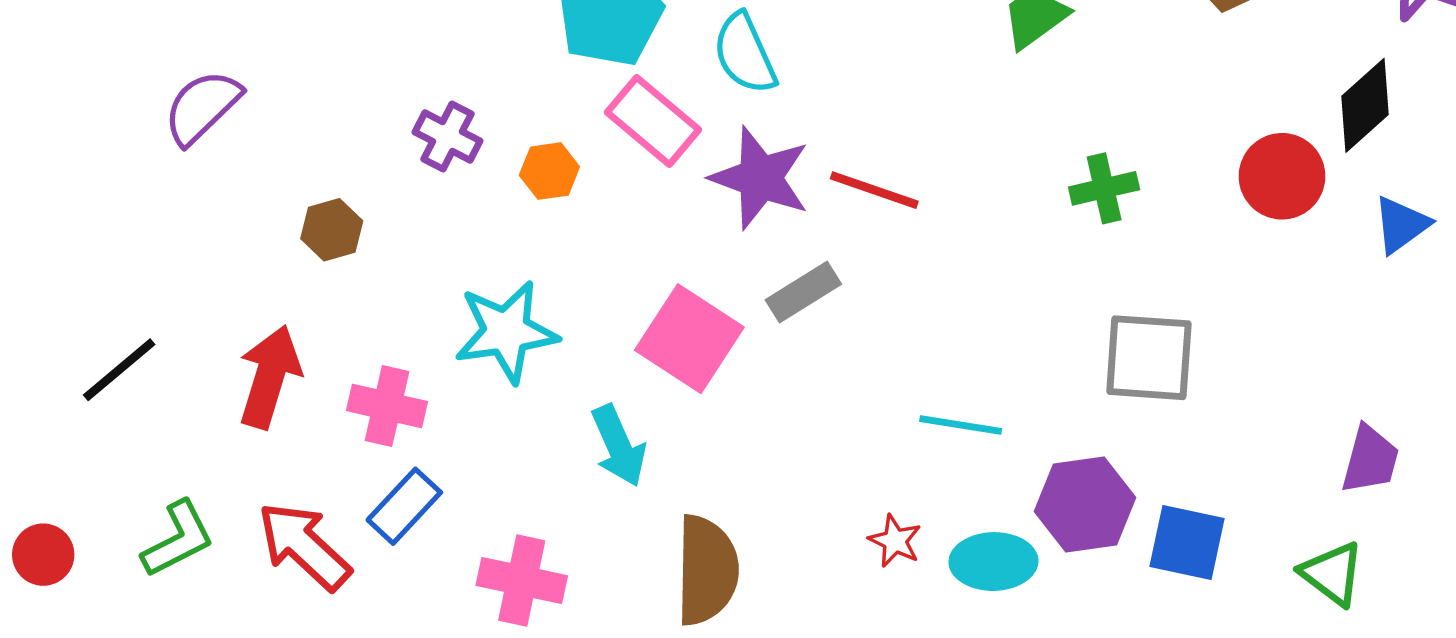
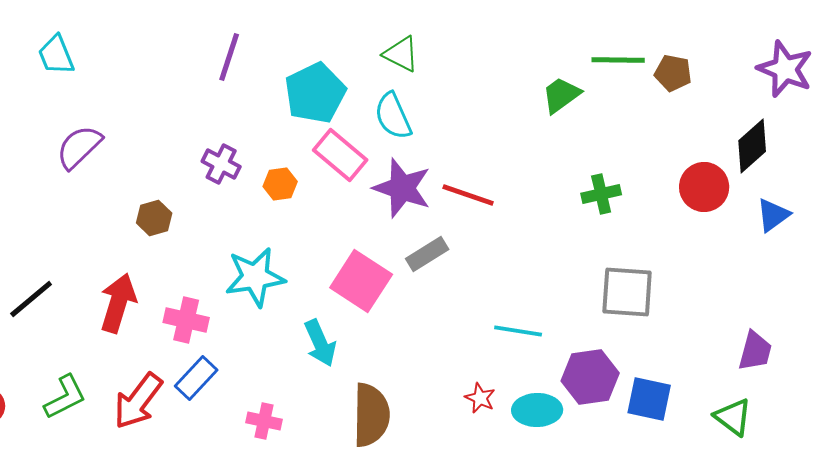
red arrow: (304, 546) -> (138, 401), turned -96
pink cross: (522, 581) -> (264, 421), size x0.7

